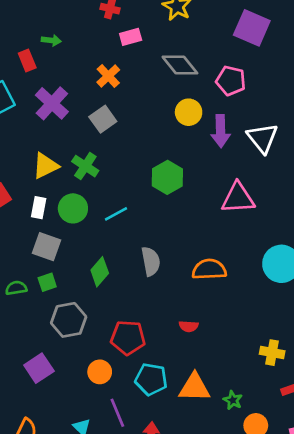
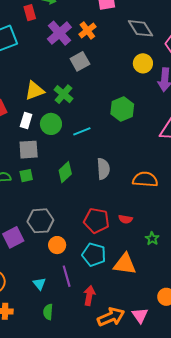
purple cross: (52, 103) -> (59, 33), moved
gray square: (46, 247) -> (29, 150), turned -30
gray hexagon: (69, 320) -> (40, 221), moved
red pentagon: (128, 338) -> (96, 221), moved
green star: (233, 400) -> (152, 239), moved

